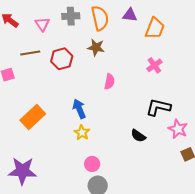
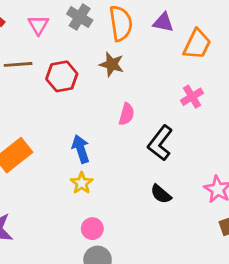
gray cross: (71, 16) -> (80, 17), turned 30
black L-shape: (158, 107) -> (160, 143), moved, turned -70

